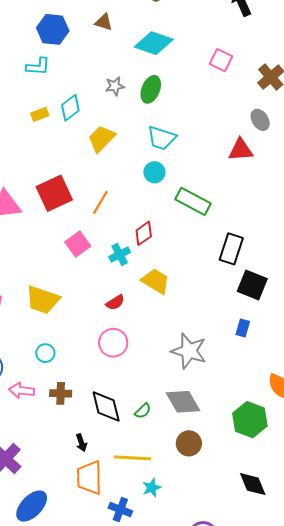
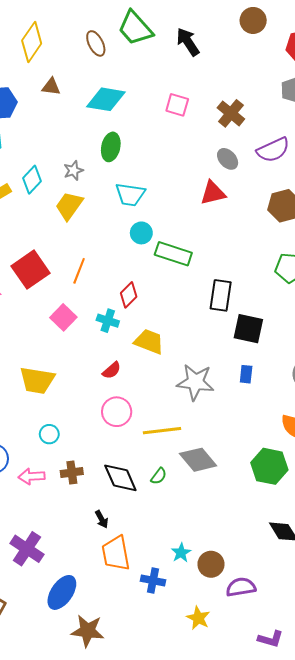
gray star: (115, 86) -> (73, 171), moved
cyan circle: (154, 172) -> (141, 233), moved
cyan cross: (120, 254) -> (108, 321), turned -35
gray star: (189, 351) -> (195, 382), moved
brown circle: (189, 443) -> (211, 564), moved
yellow line: (133, 458) -> (162, 431), moved

